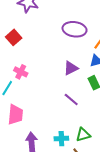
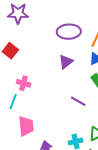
purple triangle: (71, 68) -> (66, 62), moved

